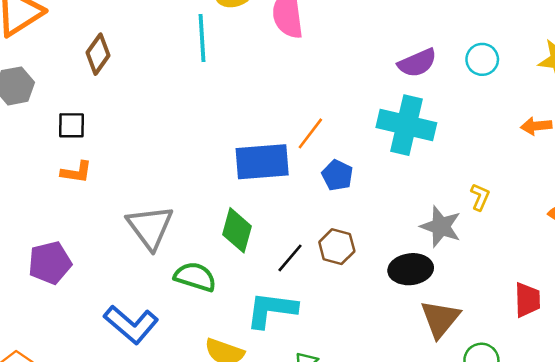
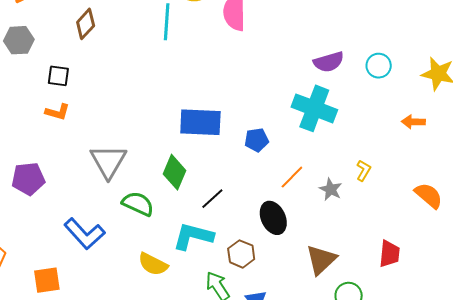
orange line: (310, 133) -> (292, 177), moved
blue pentagon: (337, 175) -> (257, 140), turned 30
gray star: (441, 227) -> (331, 189), size x0.7
brown hexagon: (337, 247) -> (241, 254), moved
black ellipse: (411, 269) -> (273, 218), moved, turned 64

